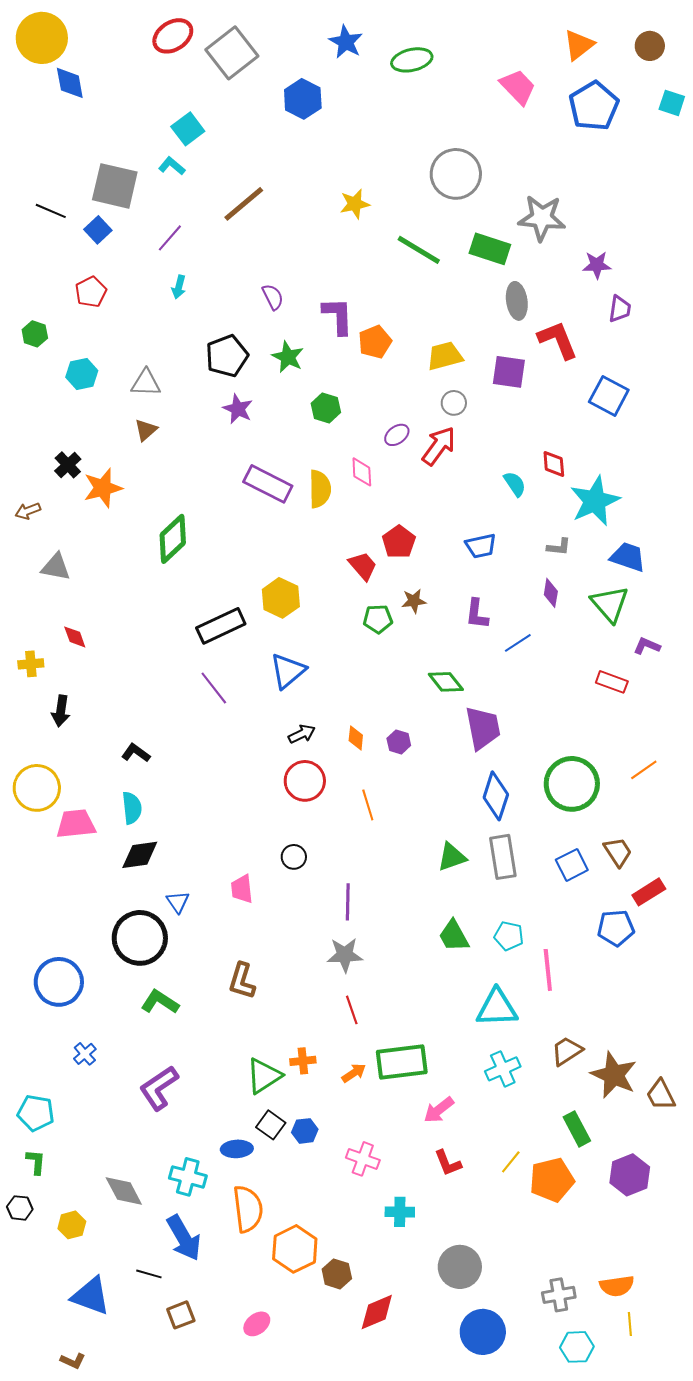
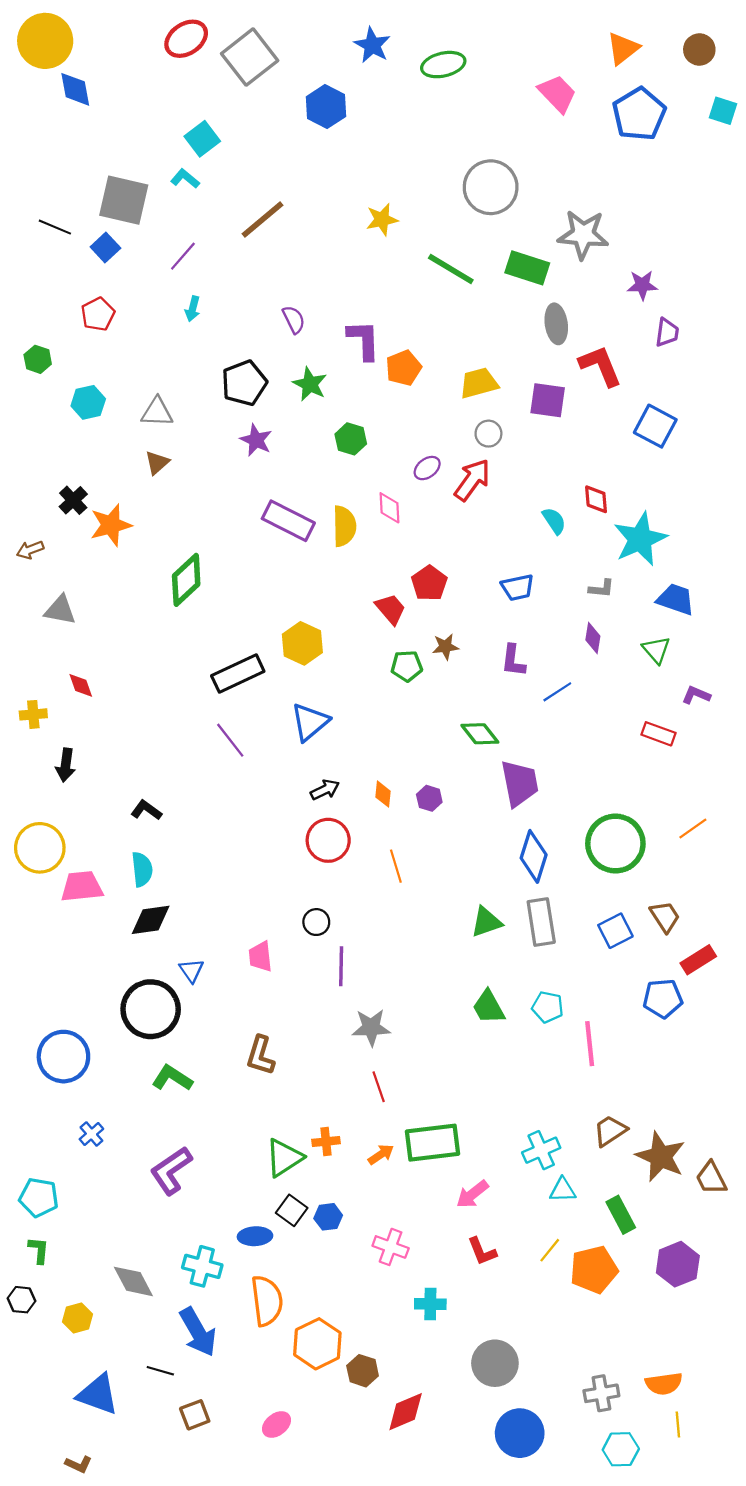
green triangle: (610, 604) -> (656, 650), size x0.7
purple line: (348, 902) -> (341, 966), moved
cyan triangle: (497, 1008) -> (563, 1190), moved, size x0.6

